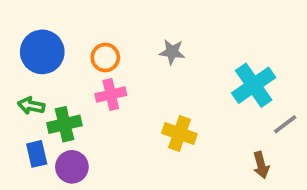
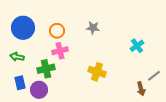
cyan cross: (254, 85) -> (137, 46), size x0.6
green cross: (64, 124) -> (46, 69), moved
gray line: (285, 124) -> (154, 76), moved

